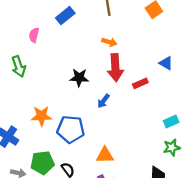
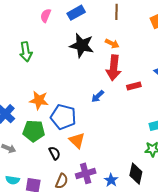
pink semicircle: (34, 35) -> (46, 16), moved
black star: (79, 78) -> (82, 45), moved, size x1.4
orange triangle: (105, 155) -> (77, 140), moved, turned 36
green pentagon: (42, 163) -> (34, 131), moved

